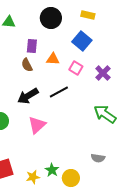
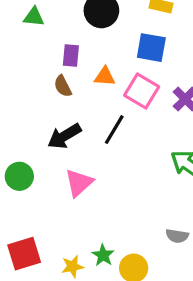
blue square: (82, 41) -> (151, 48), turned -30
pink square: (76, 68) -> (142, 91), size x1.5
black line: (59, 92) -> (114, 130), turned -30

